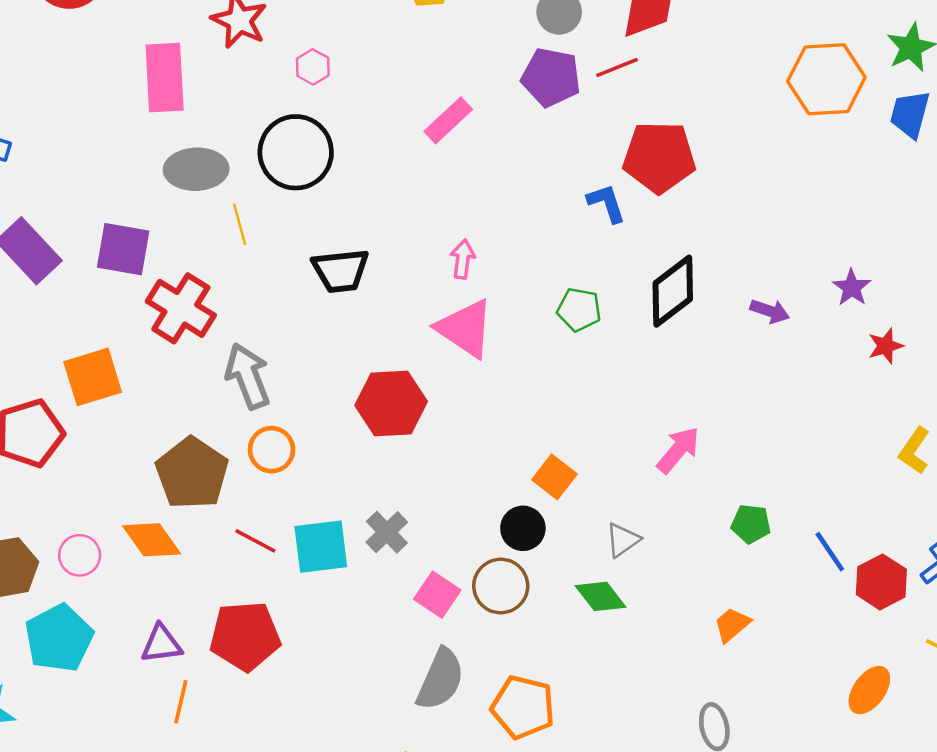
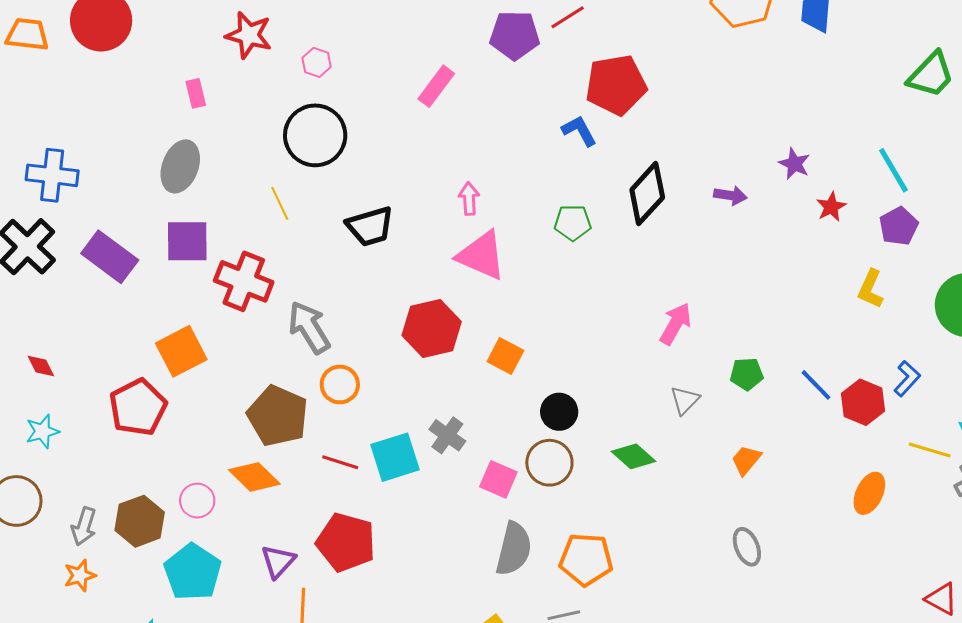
pink rectangle: (165, 78) -> (196, 93), size x0.5
gray ellipse: (196, 169) -> (180, 166), moved, turned -57
orange square: (554, 477) -> (505, 356), moved
gray triangle: (623, 540) -> (685, 400), moved
red pentagon: (245, 636) -> (346, 542), turned 30
purple triangle: (161, 644) -> (278, 561), turned -30

